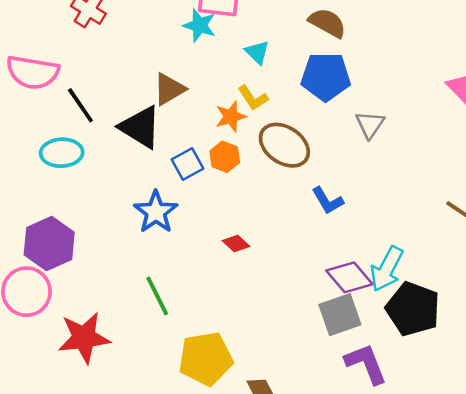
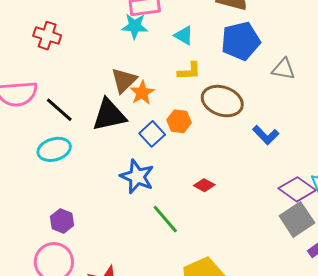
yellow L-shape: (253, 98) -> (189, 71), turned -45
orange star: (231, 116) -> (142, 93), moved
gray triangle: (370, 125) -> (283, 69), turned -40
black triangle: (140, 127) -> (109, 115), turned -30
purple hexagon: (49, 244) -> (62, 221), size x0.6
green line: (157, 296) -> (165, 219), moved

